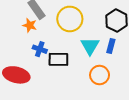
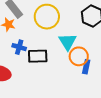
blue rectangle: (111, 46) -> (86, 67), moved
orange circle: (100, 75) -> (79, 56), moved

